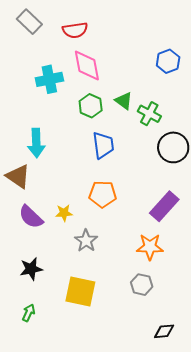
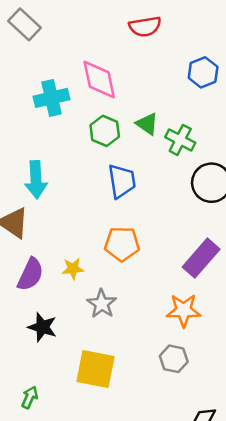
red semicircle: (75, 30) -> (145, 27), moved
purple semicircle: (31, 217) -> (30, 274), turned -108
black star: (31, 269) -> (42, 327), moved, turned 30

